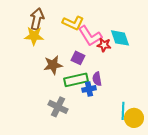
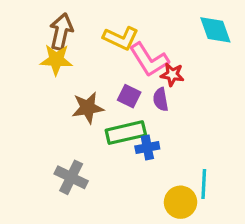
cyan diamond: (120, 38) -> (215, 30), moved
purple semicircle: (97, 79) -> (161, 99), moved
gray cross: (58, 107) -> (71, 177), moved
yellow circle: (134, 118) -> (181, 202), moved

